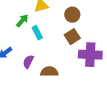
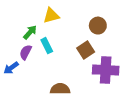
brown circle: (72, 15) -> (98, 26), moved
purple semicircle: (28, 62) -> (26, 52), moved

